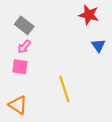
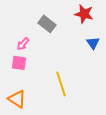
gray rectangle: (24, 25) -> (47, 24), moved

